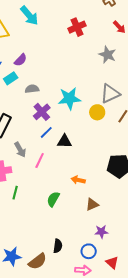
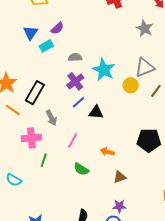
gray semicircle: (32, 89) -> (75, 57), moved
cyan star: (69, 98) -> (104, 70), turned 30
pink line: (40, 160) -> (73, 141), moved
green semicircle: (53, 199) -> (81, 169), turned -91
purple star: (101, 232) -> (119, 206), moved

